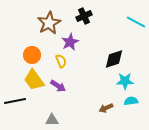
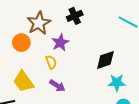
orange circle: (32, 55) -> (21, 43), moved
purple arrow: (58, 86) -> (57, 86), moved

